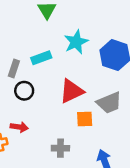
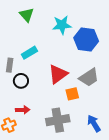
cyan star: (76, 42) -> (62, 25), moved, turned 30
gray cross: (60, 148) -> (58, 120), size x1.6

